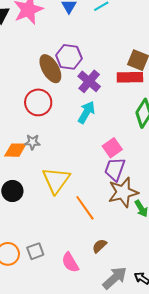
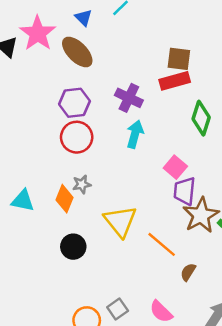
purple hexagon: (69, 57) -> (74, 103), moved
brown ellipse: (50, 69) -> (77, 52), moved
orange diamond: (15, 150) -> (64, 199), turned -55
brown semicircle: (99, 246) -> (188, 272), moved

